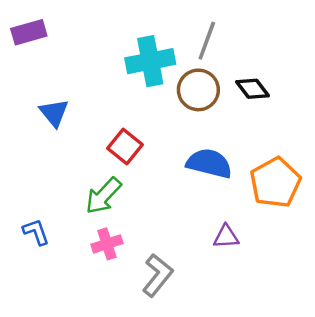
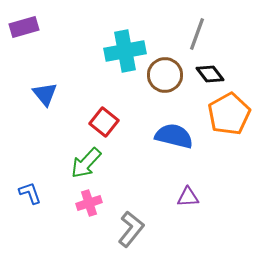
gray line: (207, 41) -> (197, 34), moved
orange pentagon: (275, 183) -> (229, 114), moved

